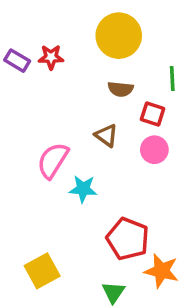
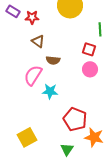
purple rectangle: (17, 61) -> (13, 11), moved
brown semicircle: (121, 89) -> (53, 60), moved
brown triangle: (106, 135) -> (38, 41), moved

